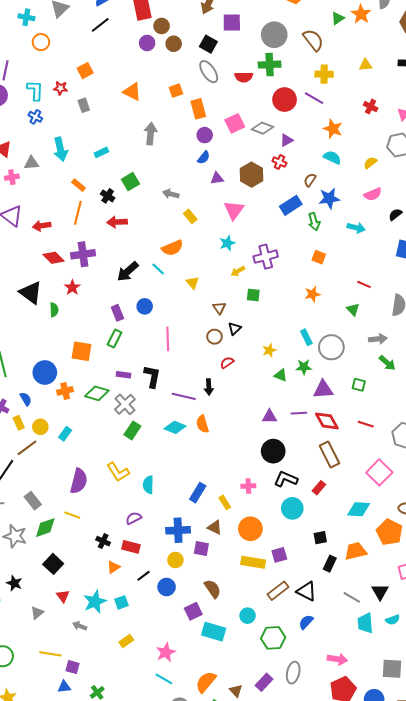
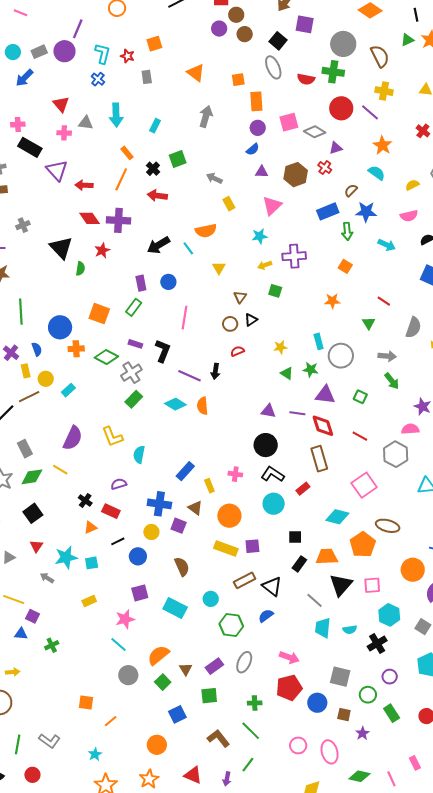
cyan rectangle: (101, 152) -> (155, 126), turned -48
black triangle: (380, 592) -> (341, 585), moved, size x1.4
purple square: (193, 611) -> (140, 593), moved

